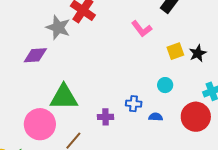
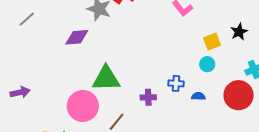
yellow square: (175, 51) -> (212, 42), moved

